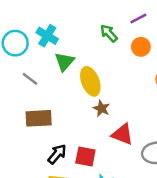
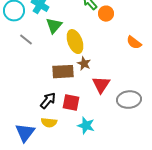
orange circle: (141, 47) -> (106, 14), moved
brown rectangle: (39, 118) -> (63, 72), moved
red triangle: (122, 134) -> (101, 85), turned 42

